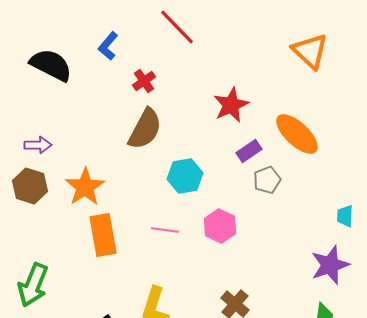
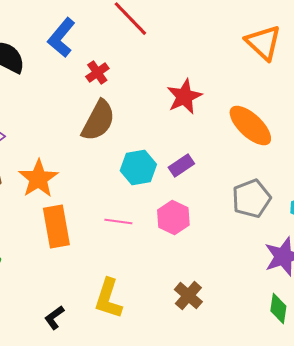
blue L-shape: (108, 46) -> (61, 38), size x1.4
purple rectangle: (249, 151) -> (181, 166), moved
gray pentagon: (267, 180) -> (251, 199), moved, size x1.4

